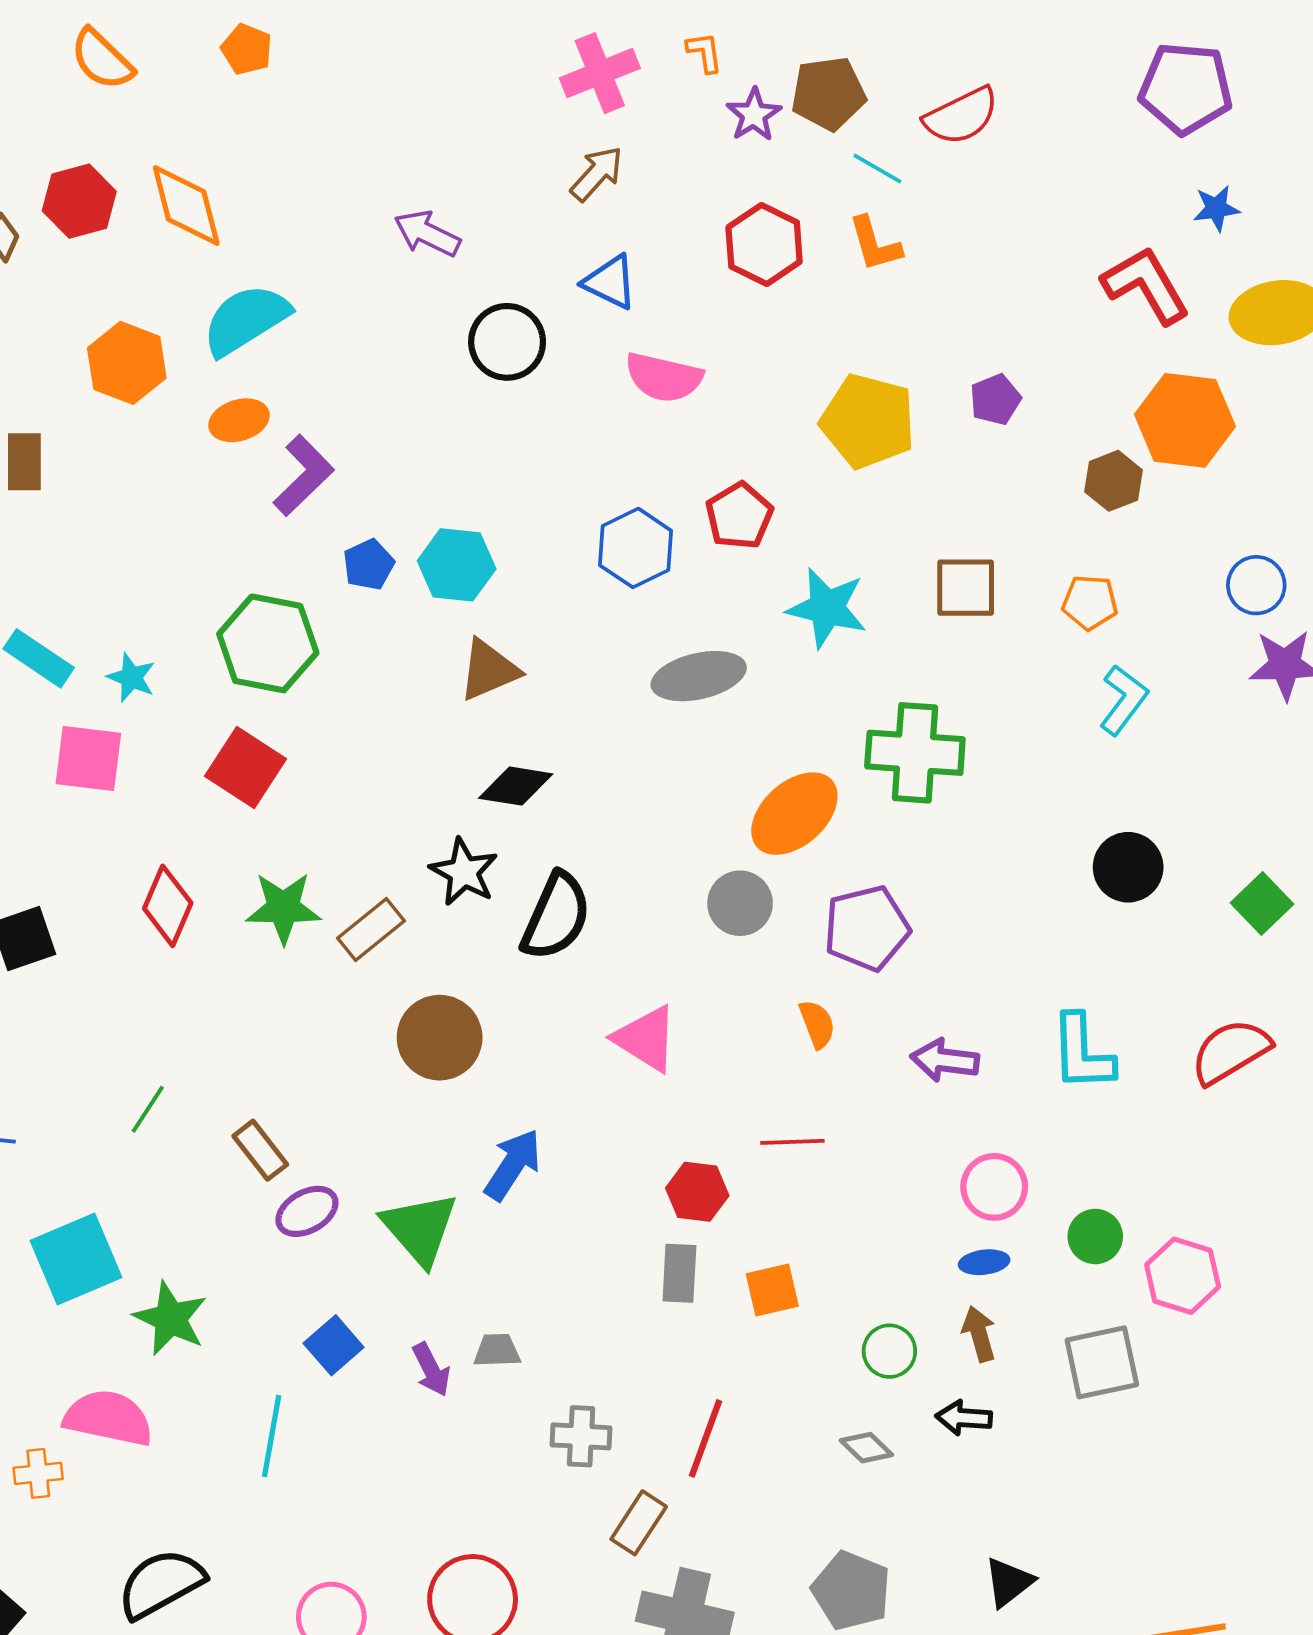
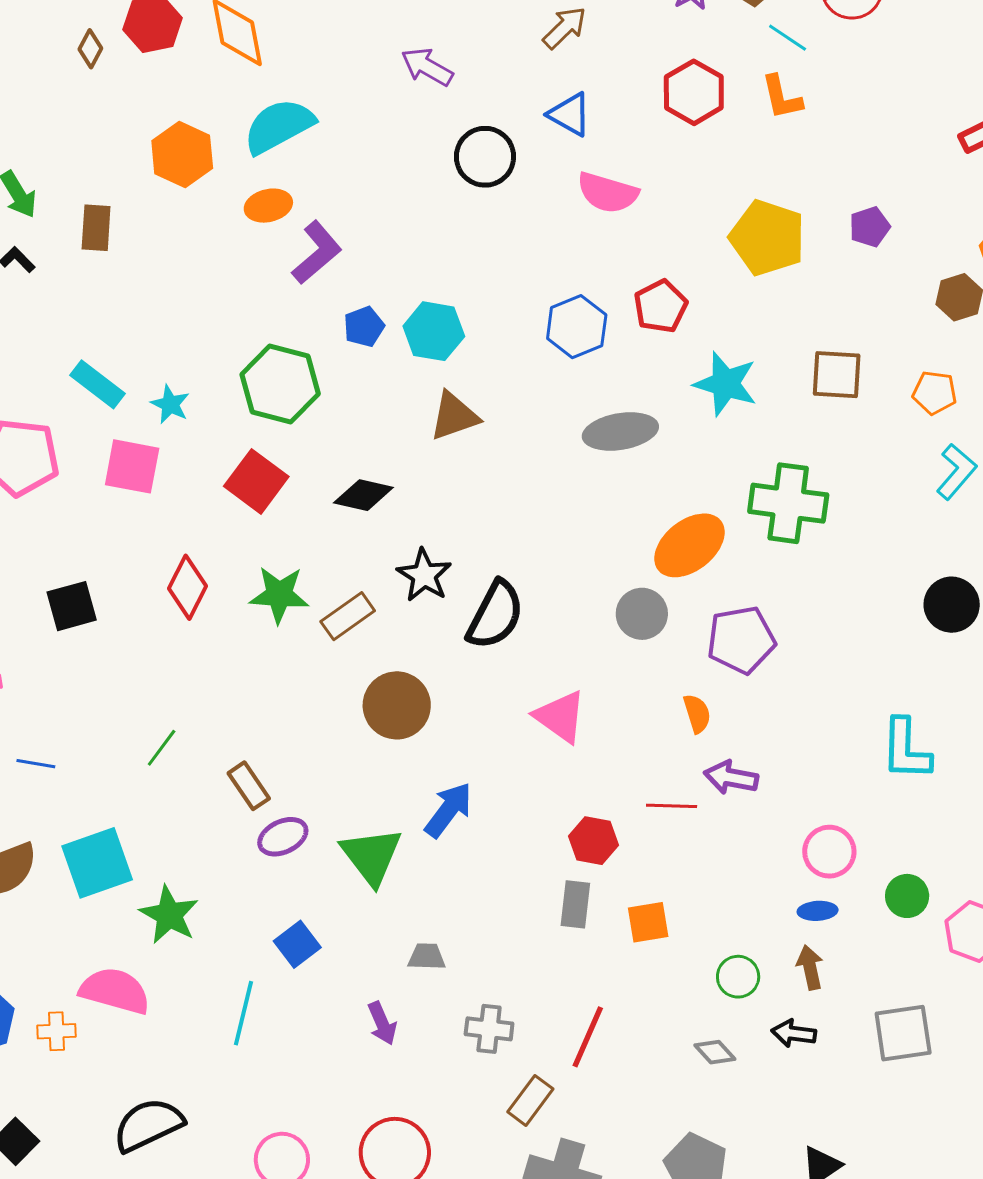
black diamond: (516, 786) -> (363, 495), moved
purple arrow: (945, 1060) -> (731, 777), moved
gray square: (1102, 1362) -> (903, 1033), moved
purple arrow: (431, 1370) -> (382, 1023), moved

